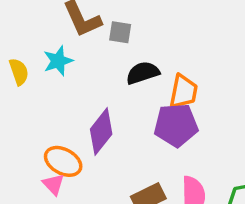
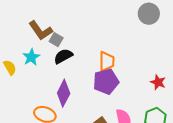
gray square: (120, 32) -> (56, 40), moved, turned 32
black semicircle: (143, 73) -> (63, 56), moved

